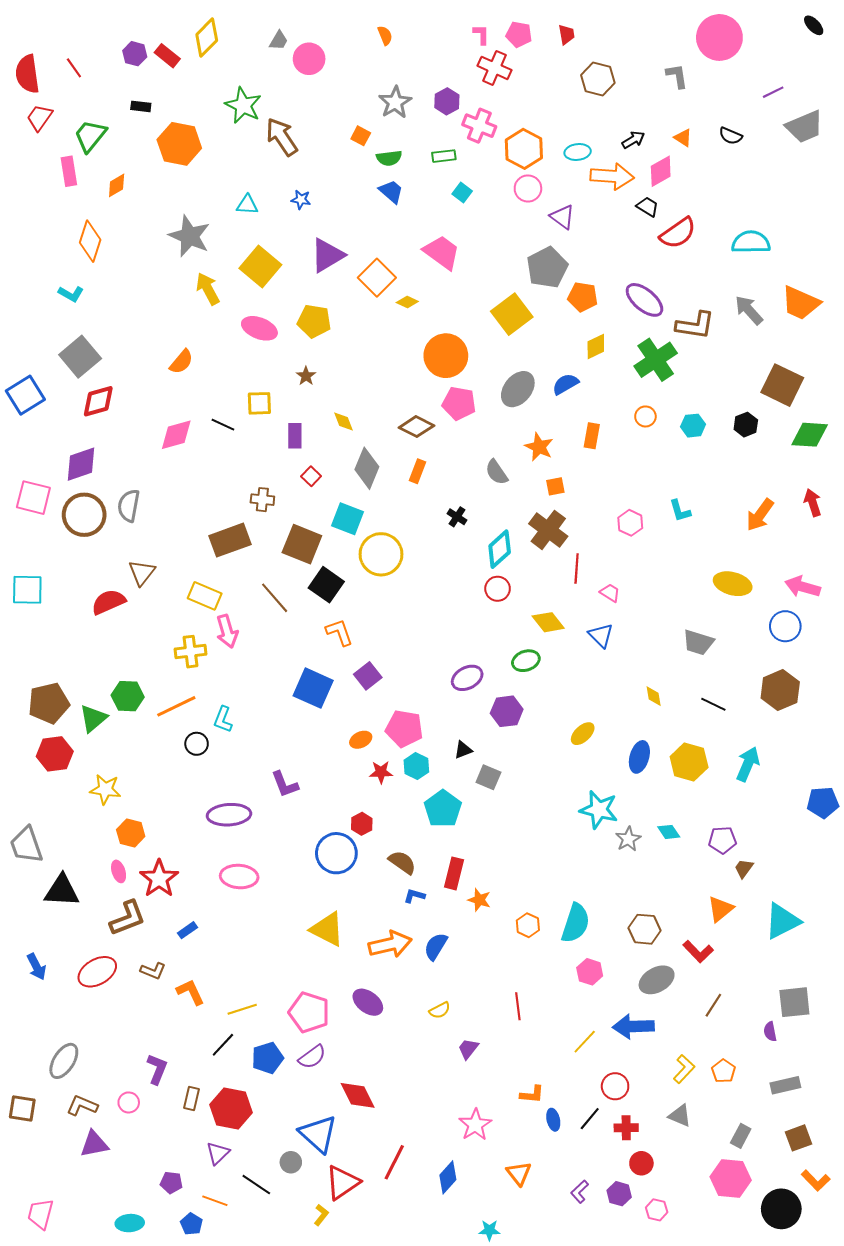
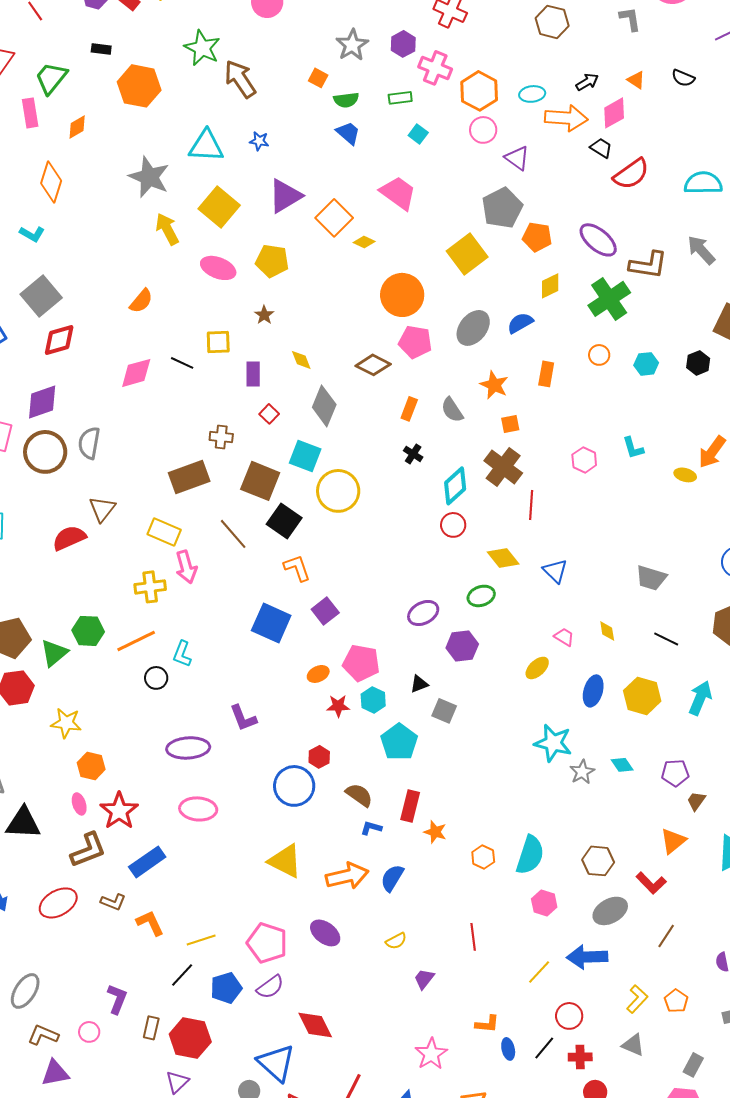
cyan triangle: (247, 205) -> (206, 146), size x1.6
orange rectangle: (417, 471) -> (409, 409), moved
yellow ellipse: (733, 584) -> (685, 475), moved, size x0.6
pink trapezoid: (610, 593) -> (564, 637), moved
blue rectangle: (187, 930) -> (147, 862), size x1.8

